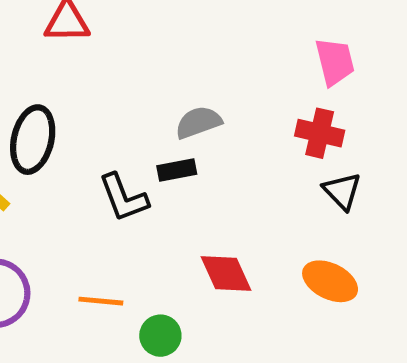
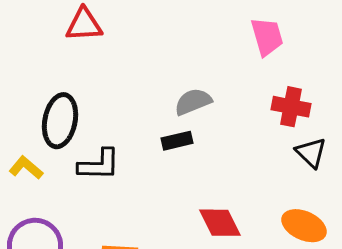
pink trapezoid: (335, 62) -> (267, 37), moved
black L-shape: (123, 198) -> (99, 165), moved, turned -66

